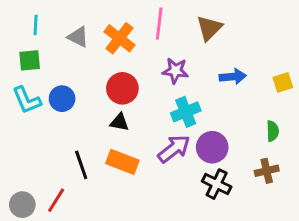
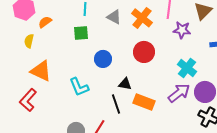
purple star: (175, 71) -> (182, 30), moved
cyan L-shape: (27, 100) -> (79, 87), moved
cyan cross: (186, 112) -> (187, 68), turned -30
black triangle: (119, 122) -> (125, 84), moved

